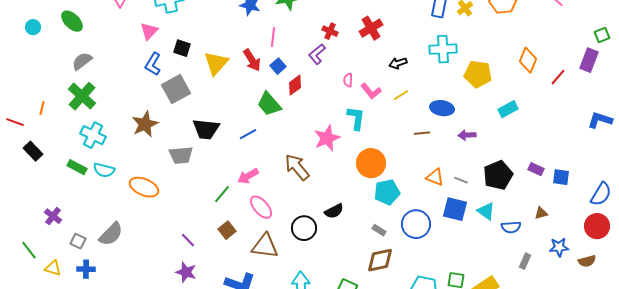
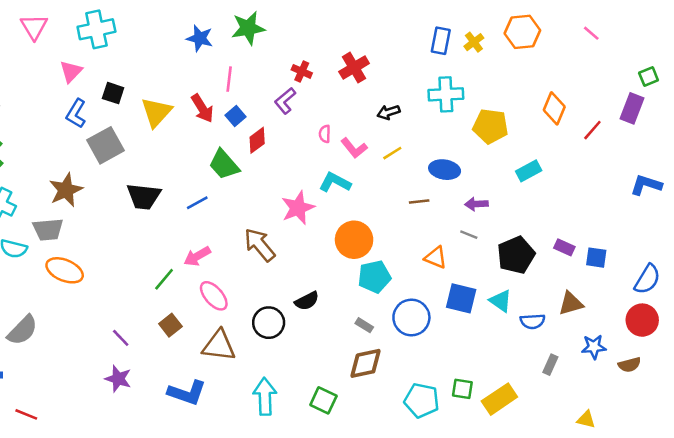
cyan L-shape: (356, 118) -> (335, 182), turned -70
gray trapezoid: (181, 155) -> (48, 230), moved
gray line: (461, 180) -> (469, 235), moved
brown triangle: (541, 213) -> (571, 303), size x1.5

